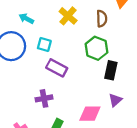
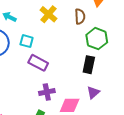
green hexagon: (96, 48) -> (97, 39), moved
purple cross: (44, 98) -> (47, 92), moved

